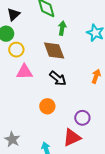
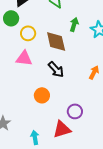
green arrow: (62, 28) -> (74, 24), moved
yellow circle: (16, 50) -> (28, 33), moved

